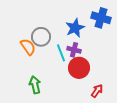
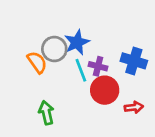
blue cross: (101, 18) -> (134, 61), moved
blue star: (75, 28) -> (77, 42), moved
red arrow: (97, 91) -> (134, 107), moved, turned 48

